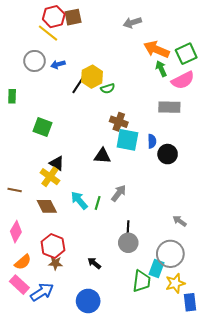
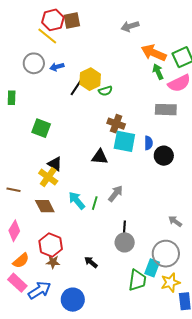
blue circle: (88, 301) -> (73, 300), moved

